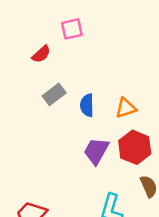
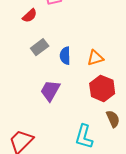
purple trapezoid: (96, 151) -> (50, 91), moved

